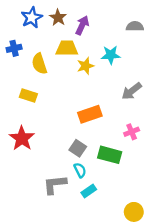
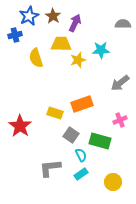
blue cross: (14, 48) -> (15, 35), moved
yellow rectangle: (28, 96) -> (55, 113), moved
cyan semicircle: (80, 170) -> (81, 155), moved
yellow circle: (134, 212) -> (113, 182), moved

